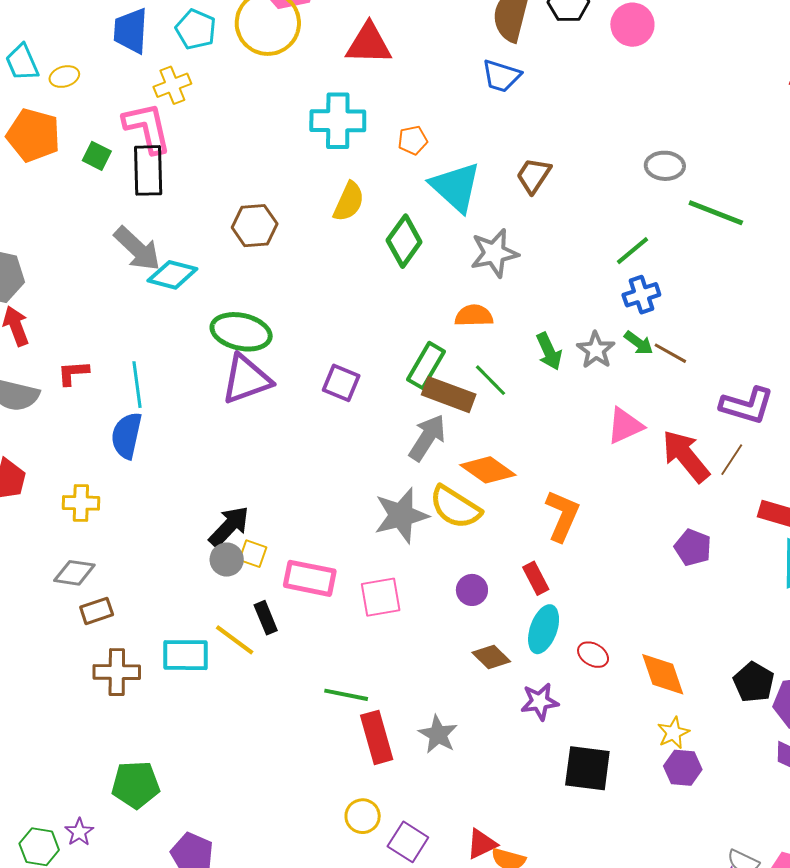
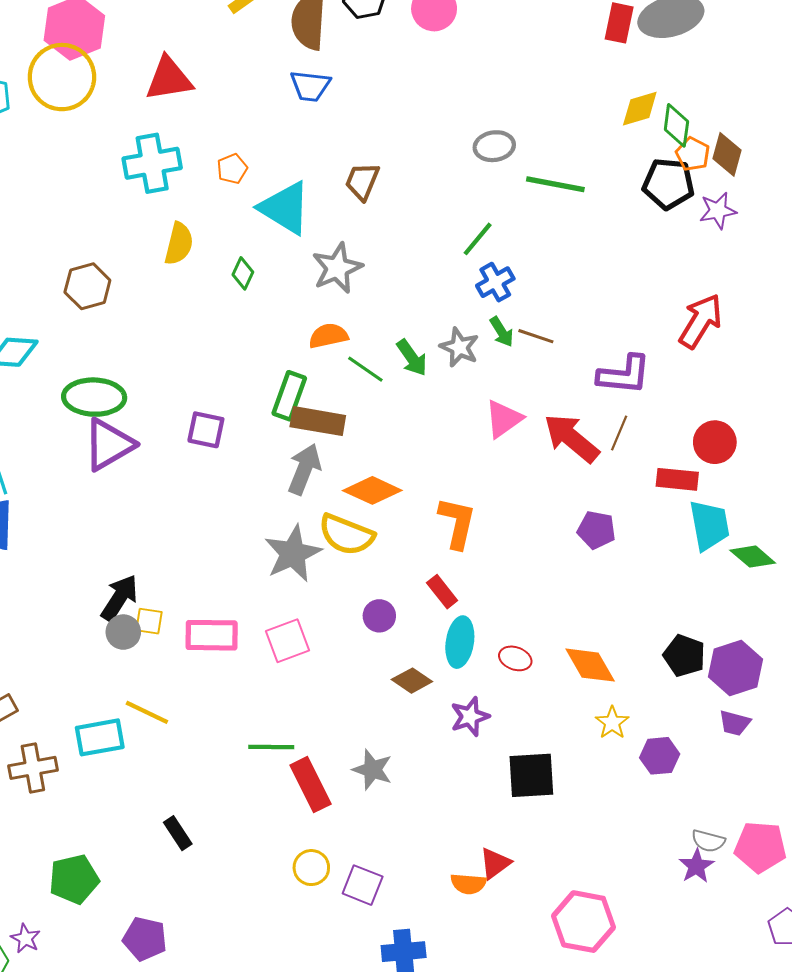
green diamond: (404, 241) -> (243, 273), size x0.6
green arrow: (639, 343) -> (502, 332), turned 32
green line: (490, 380) -> (365, 369), moved
black rectangle: (266, 618) -> (178, 833), moved
purple hexagon: (683, 768) -> (660, 756), moved
red triangle: (482, 844) -> (495, 863), moved

